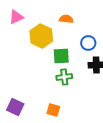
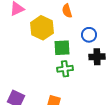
orange semicircle: (66, 19) -> (67, 11), turned -112

